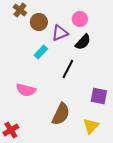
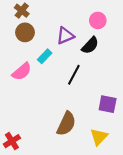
pink circle: (80, 19) -> (98, 20), moved
brown circle: (39, 22) -> (25, 32), moved
pink semicircle: (26, 90) -> (22, 72), moved, turned -54

